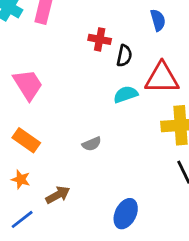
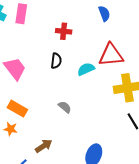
black semicircle: (124, 56) -> (56, 61), moved
gray semicircle: (92, 144) -> (65, 107), turned -112
orange star: (21, 179) -> (11, 129), moved

